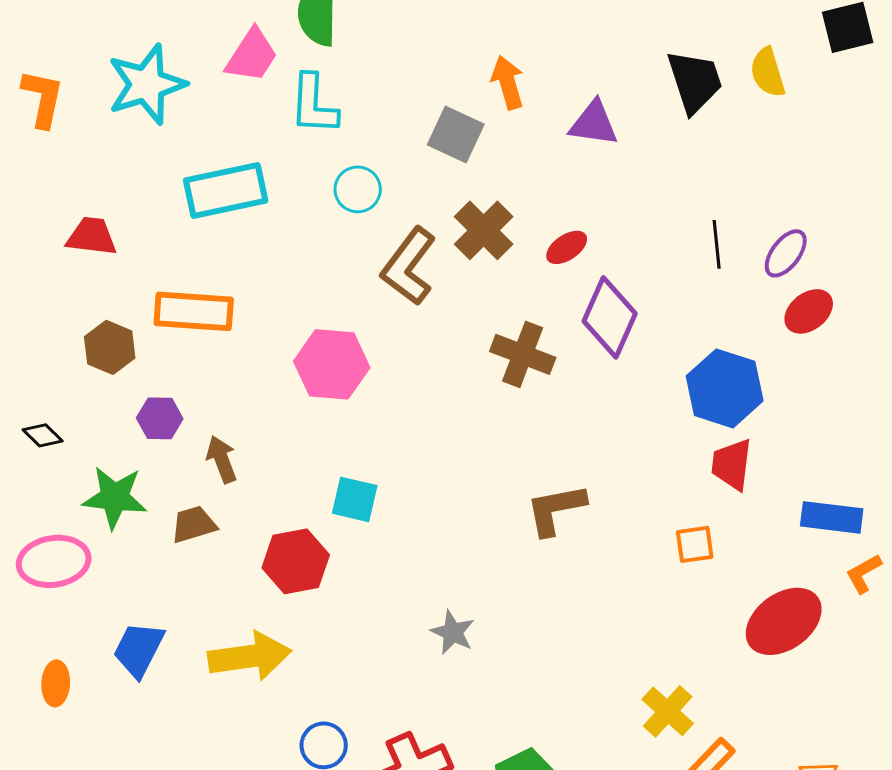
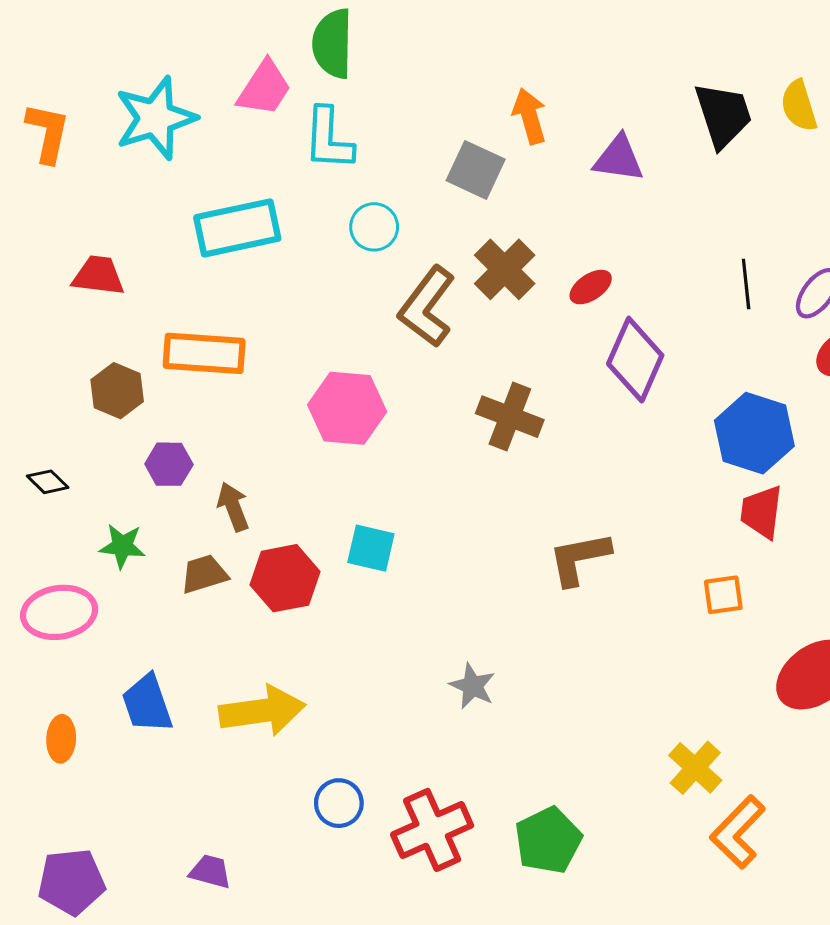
brown cross: (523, 354) -> (510, 417), moved
green star: (115, 497) -> (122, 546), size x0.7
red hexagon: (296, 561) -> (285, 578), moved
blue trapezoid: (139, 649) -> (147, 704), turned -46

